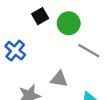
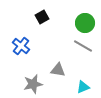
green circle: (69, 23) -> (85, 23), moved

